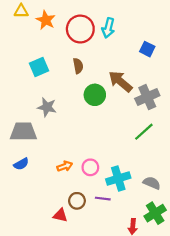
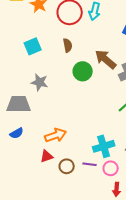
orange arrow: (65, 166) -> (56, 135), size x1.5
pink circle: (90, 167) -> (111, 168), moved
red triangle: (60, 215) -> (47, 156), moved, turned -32

